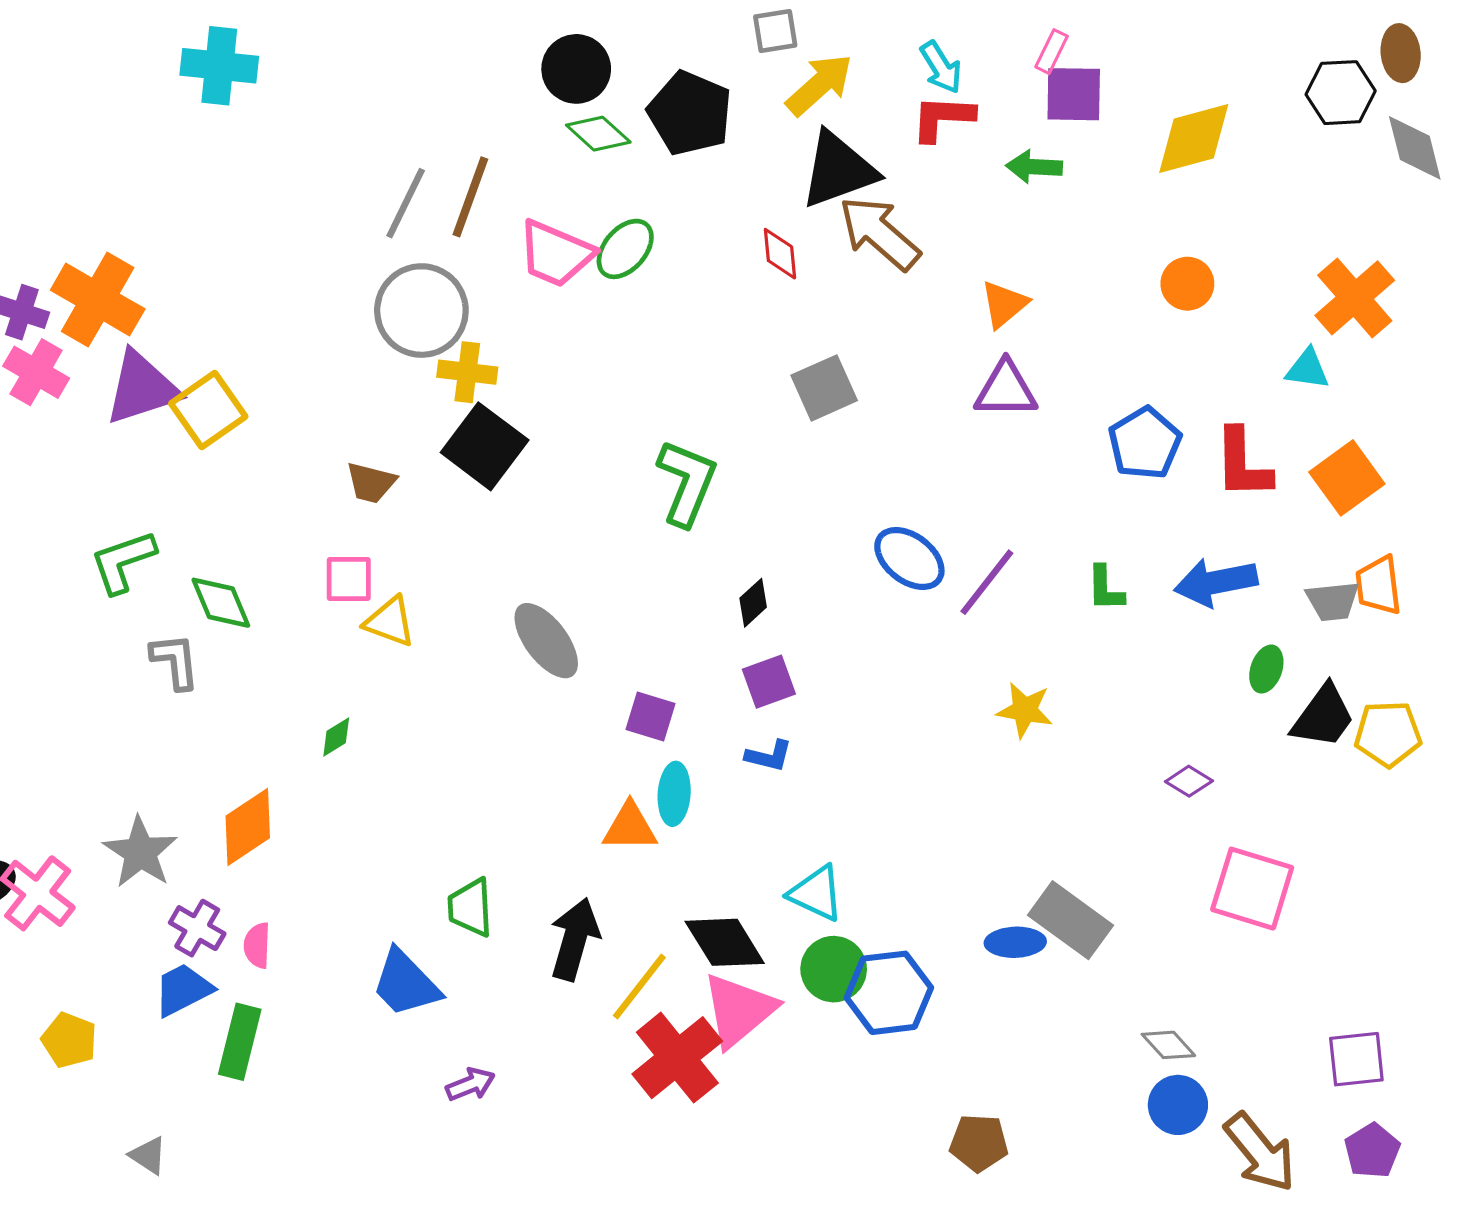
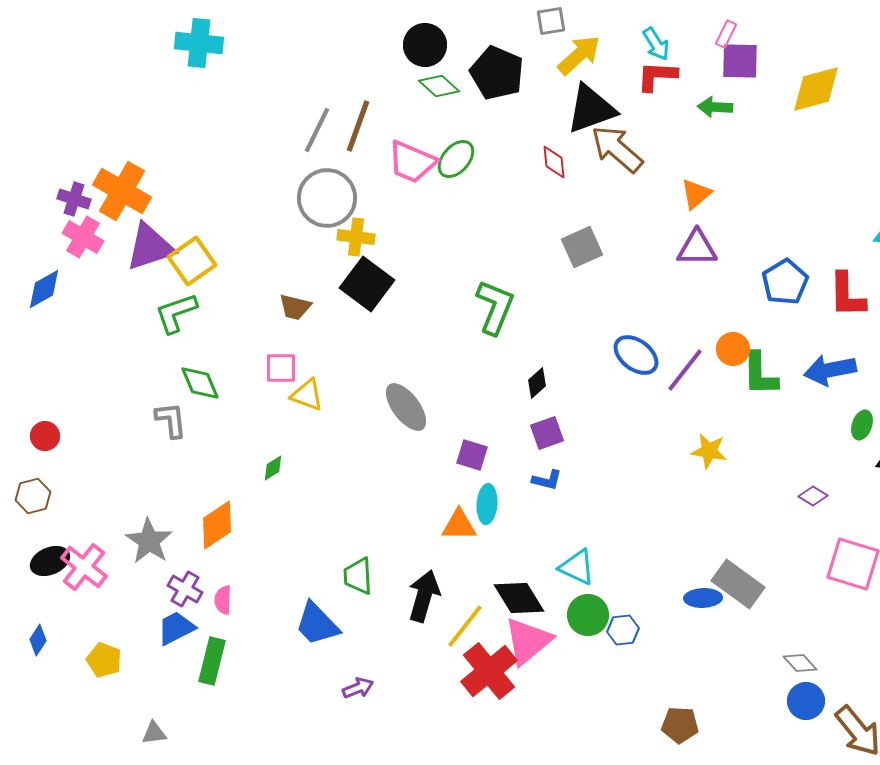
orange circle: (1187, 284) -> (733, 349), moved
green L-shape: (123, 562) -> (176, 313), moved
green L-shape: (1105, 588) -> (760, 374), size x1.5
blue hexagon: (889, 993) -> (623, 630), size x0.6
gray triangle: (148, 1155) -> (154, 733), turned -40

